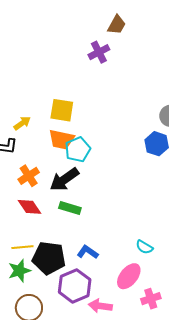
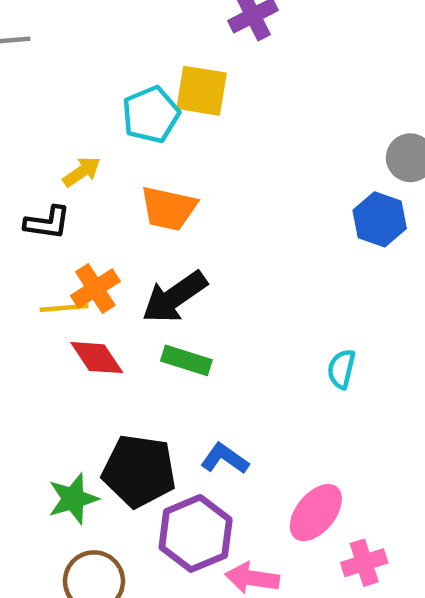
yellow square: (62, 110) -> (202, 91), moved
cyan pentagon: (78, 150) -> (151, 115), moved
yellow line: (22, 247) -> (64, 308), moved
cyan semicircle: (144, 247) -> (341, 369), moved, turned 72

